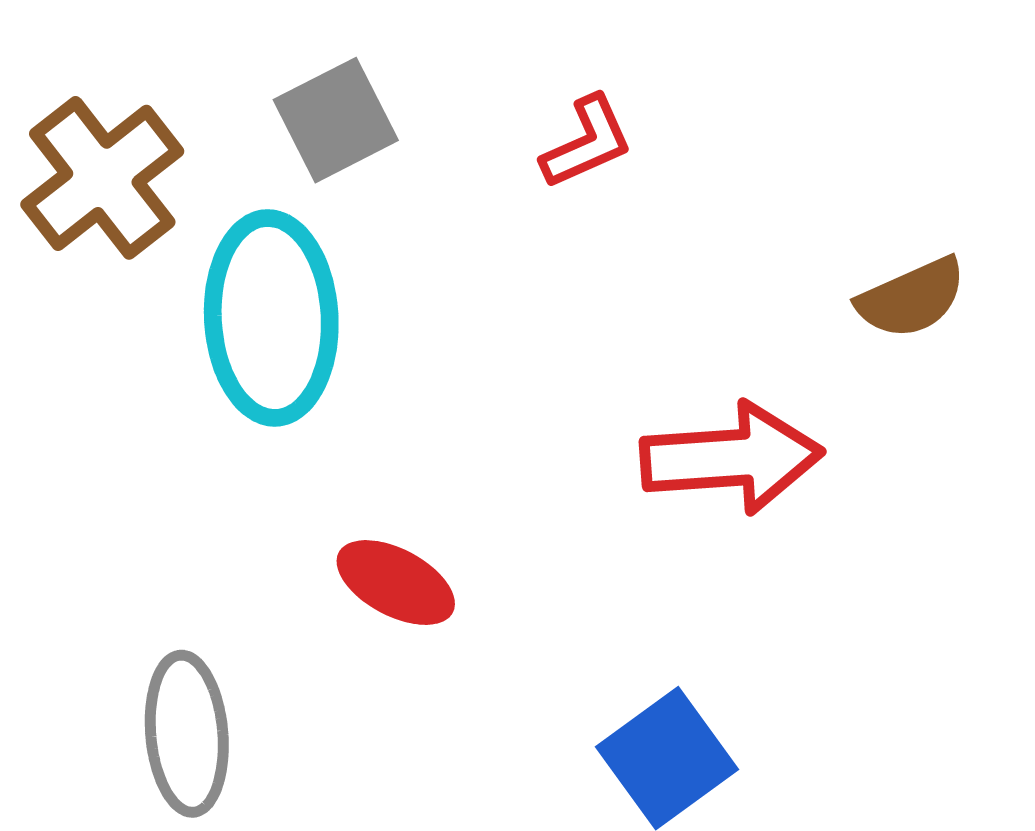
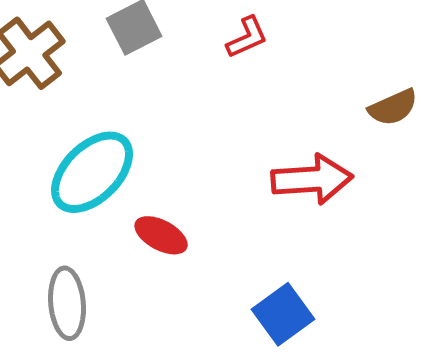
cyan ellipse: (271, 318) -> (92, 172), moved, turned 48

